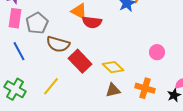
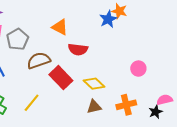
red semicircle: (92, 22) -> (78, 49), moved
brown semicircle: (58, 44) -> (39, 60), turned 145
orange cross: (145, 88) -> (126, 105), turned -30

